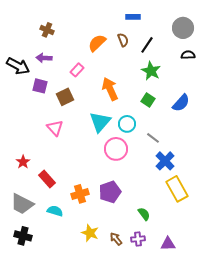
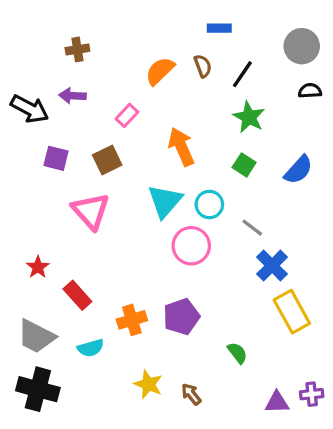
brown cross: (47, 30) -> (77, 49), turned -32
purple square: (40, 86) -> (56, 158), moved
pink triangle: (55, 128) -> (91, 211), size x1.4
cyan semicircle: (55, 211) -> (91, 348), turned 147
black cross: (23, 236) -> (38, 389), size x1.4
purple cross: (138, 239) -> (312, 394), moved

